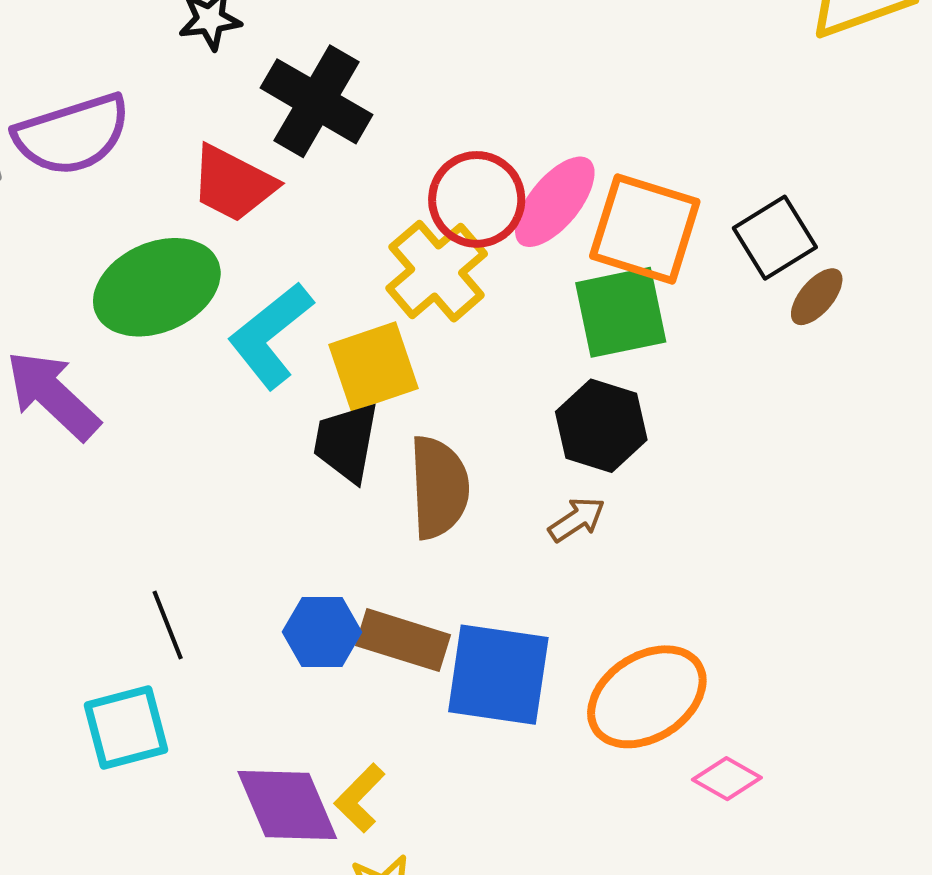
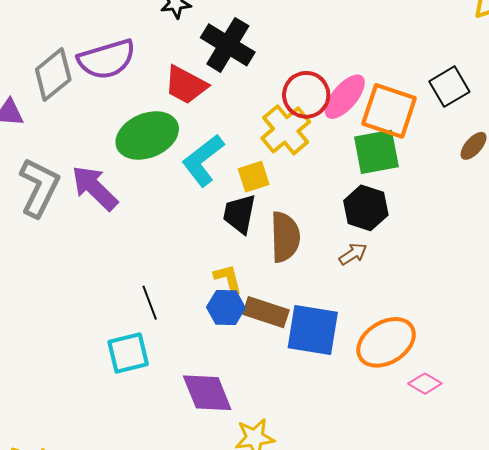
black square: (775, 238) -> (449, 87), moved
yellow square: (373, 367) -> (254, 177), size x0.7
yellow L-shape: (360, 798) -> (228, 279), moved, turned 120

